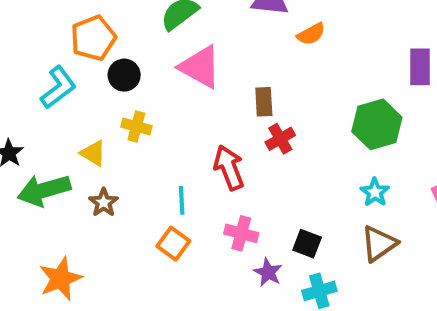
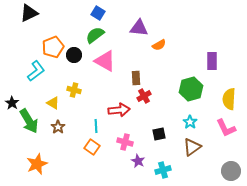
black circle: (124, 75) -> (74, 55), moved
red arrow: (229, 168) -> (119, 110), turned 105
green arrow: (44, 190) -> (29, 121), turned -105
black square: (307, 244) -> (159, 134), moved, turned -32

